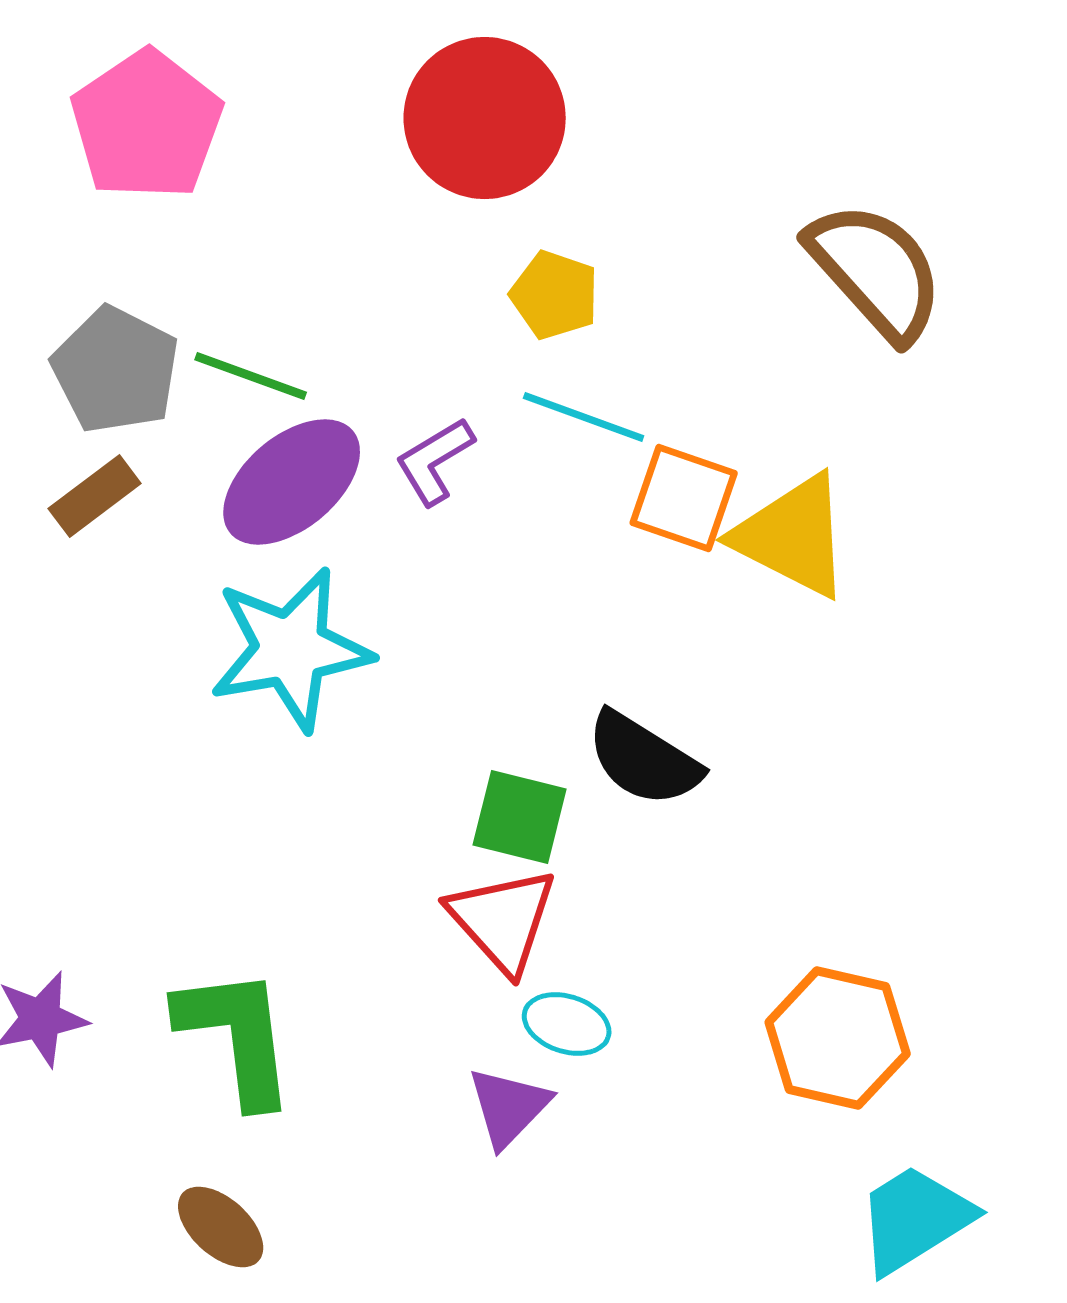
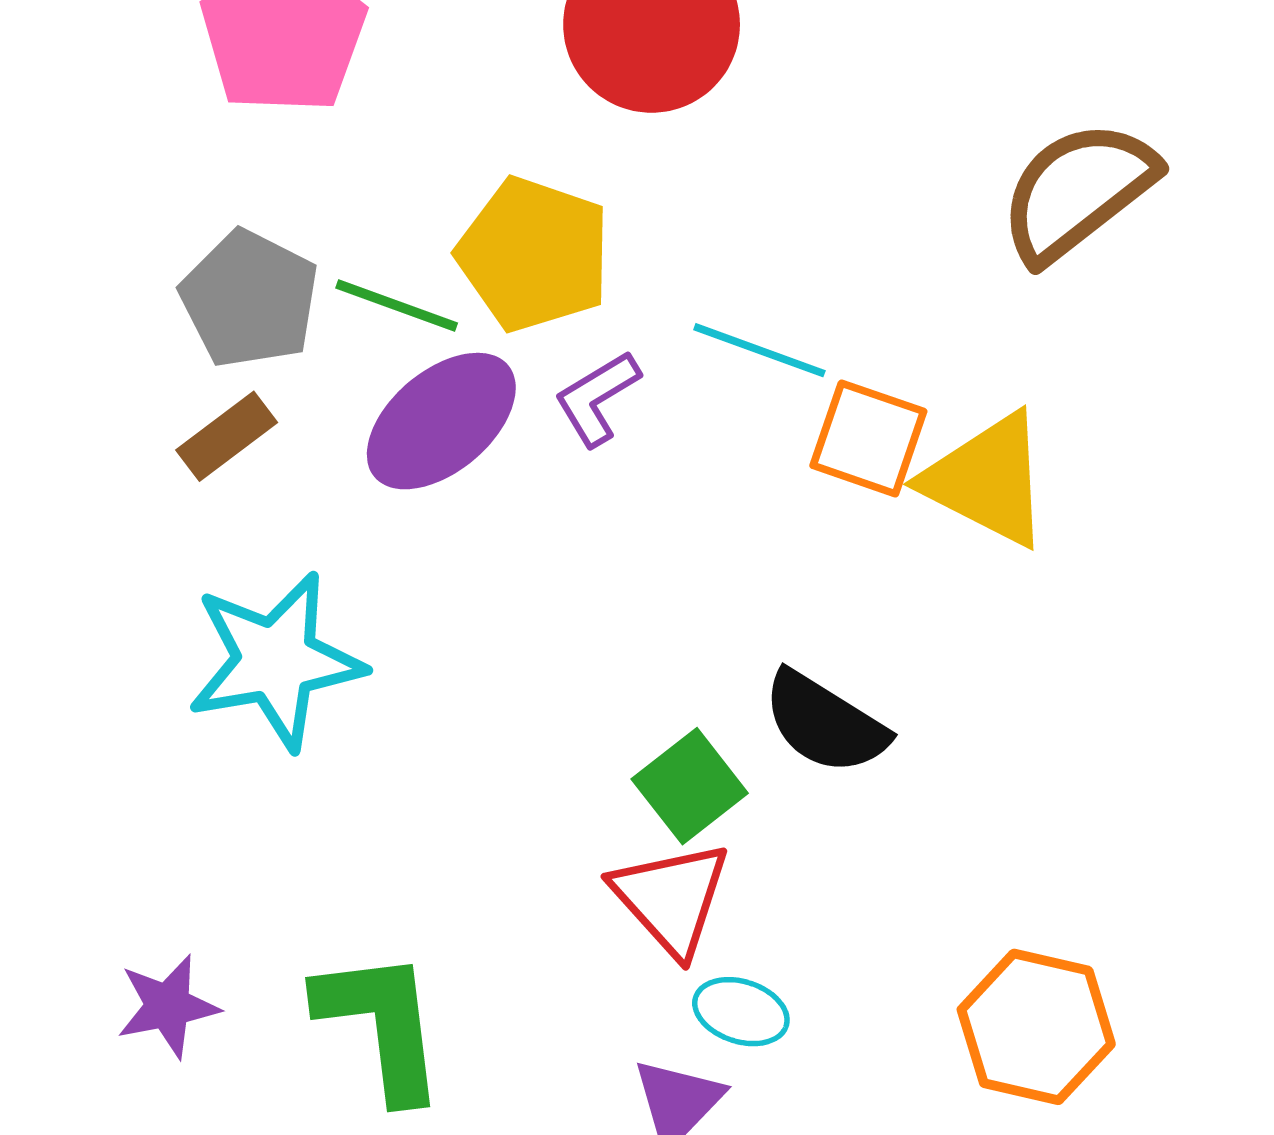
brown semicircle: (876, 271) -> (1078, 191), turned -86
yellow pentagon: (555, 295) -> (534, 254), moved, size x1.6
cyan star: (291, 649) -> (276, 661), moved
green square: (520, 817) -> (690, 786), turned 38

